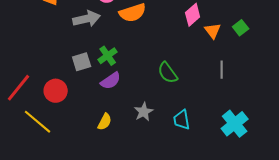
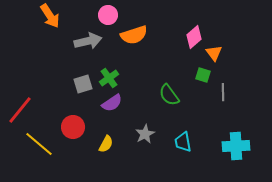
green square: (241, 28) -> (203, 75), moved, turned -35
red circle: (56, 91) -> (73, 127), moved
cyan cross: (235, 124) -> (236, 146), turned 36

